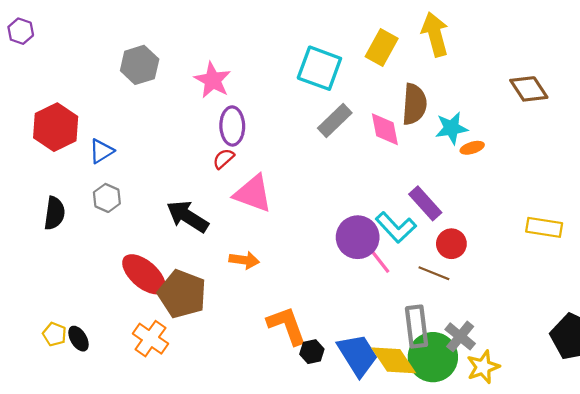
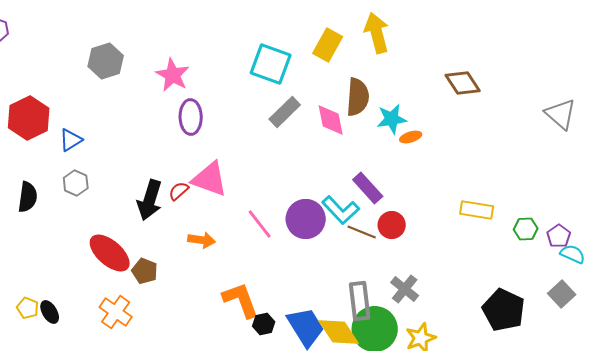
red semicircle: (224, 159) -> (179, 191), moved
black arrow: (188, 216) -> (150, 200), turned -105
pink line: (377, 258) -> (260, 224), moved
brown line: (434, 273) -> (362, 232), moved
brown pentagon: (182, 294) -> (145, 271), size x0.6
gray cross: (460, 336) -> (405, 289), moved

